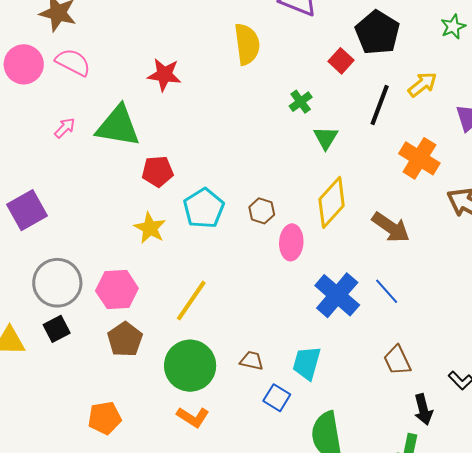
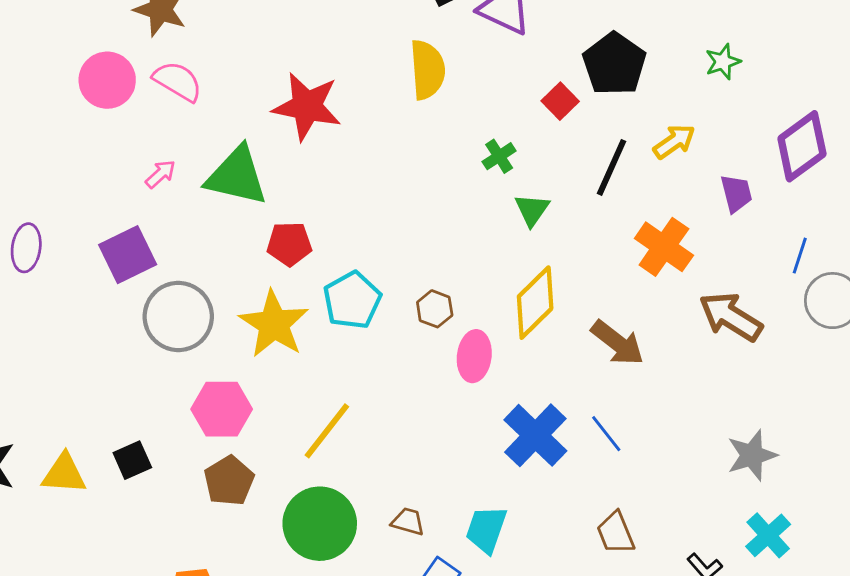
red star: (164, 75) -> (307, 106), size x1.4
purple square: (27, 210) -> (128, 255), moved
yellow star: (150, 228) -> (274, 324), size x1.5
gray circle: (57, 283) -> (178, 316), moved

